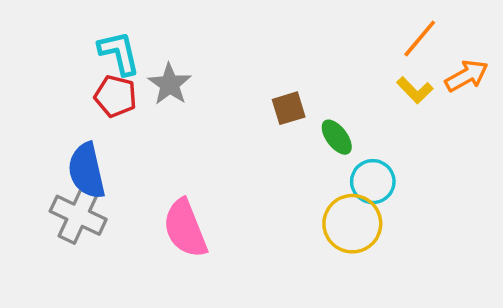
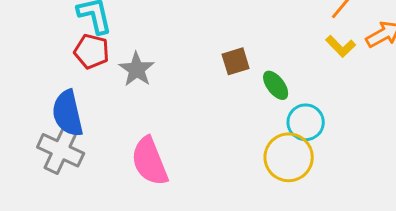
gray star: (170, 84) -> (137, 69), moved

